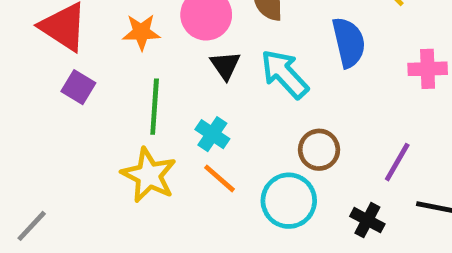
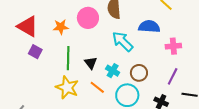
blue semicircle: (349, 42) -> (149, 27), turned -70
black triangle: (225, 65) -> (91, 63), moved
pink cross: (428, 69) -> (173, 46), moved
cyan cross: (212, 134) -> (113, 71), moved

